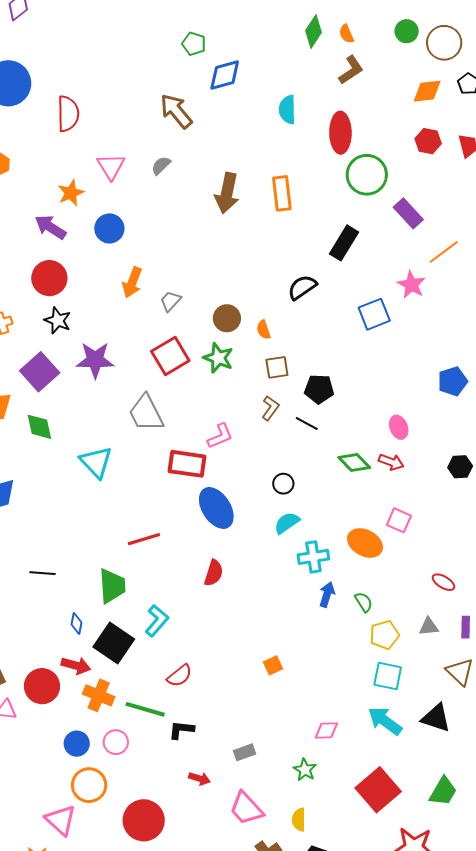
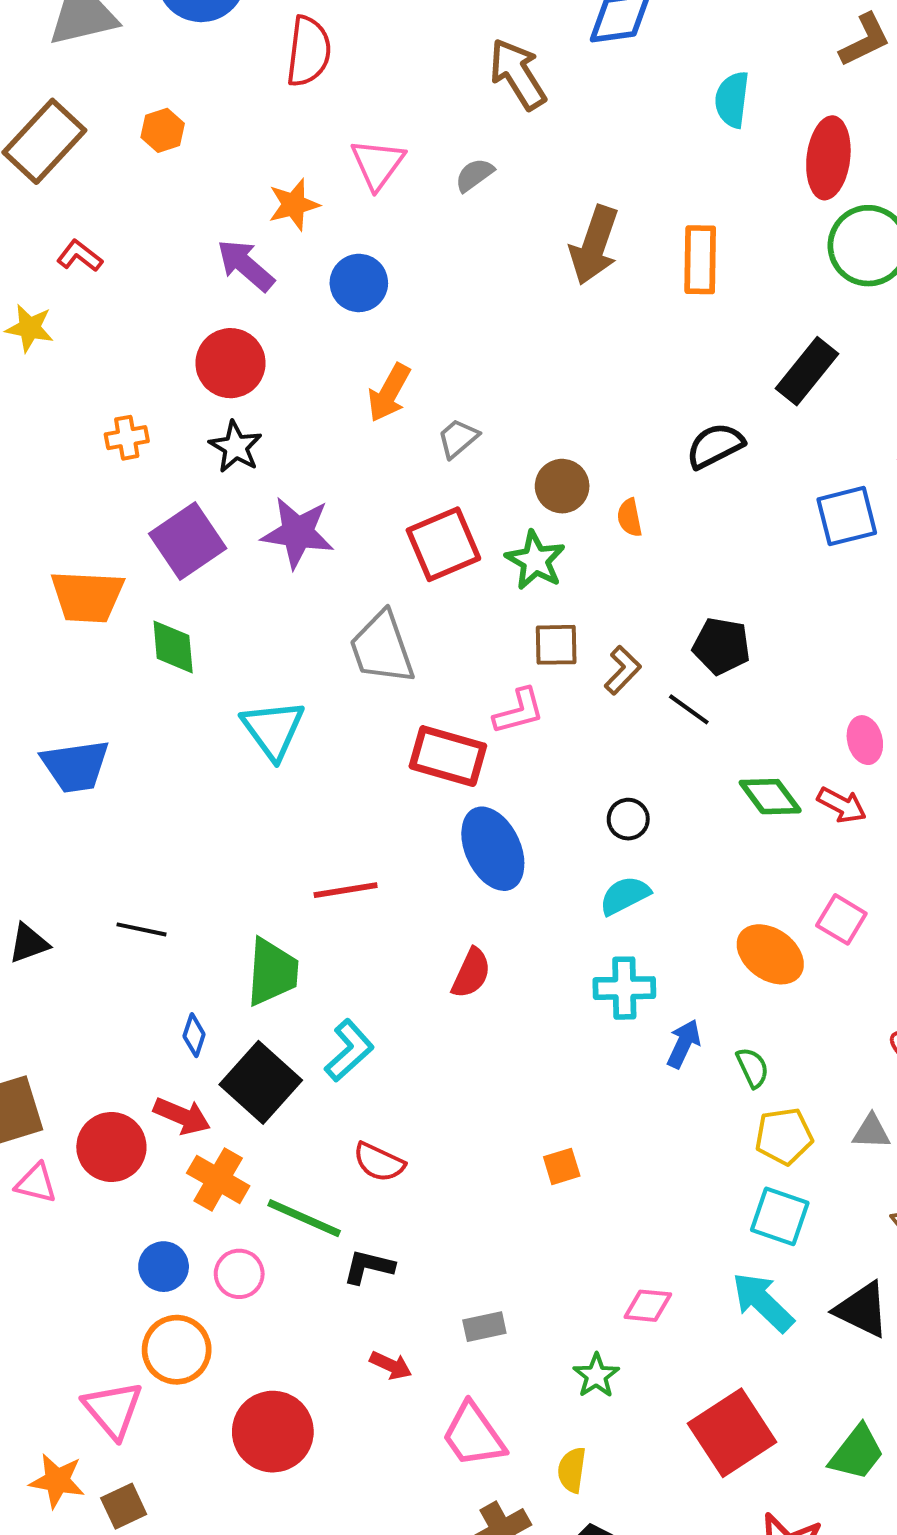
brown square: (277, 367) -> (556, 645), moved
cyan cross: (313, 557) -> (624, 988), moved
red semicircle: (180, 676) -> (379, 1162), turned 56

